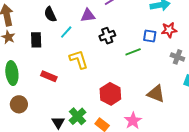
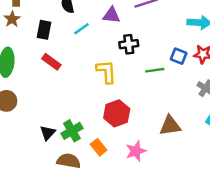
yellow L-shape: (79, 59) -> (106, 72), moved
red rectangle: (49, 76) -> (51, 62), moved
brown triangle: (156, 94) -> (170, 126), turned -42

